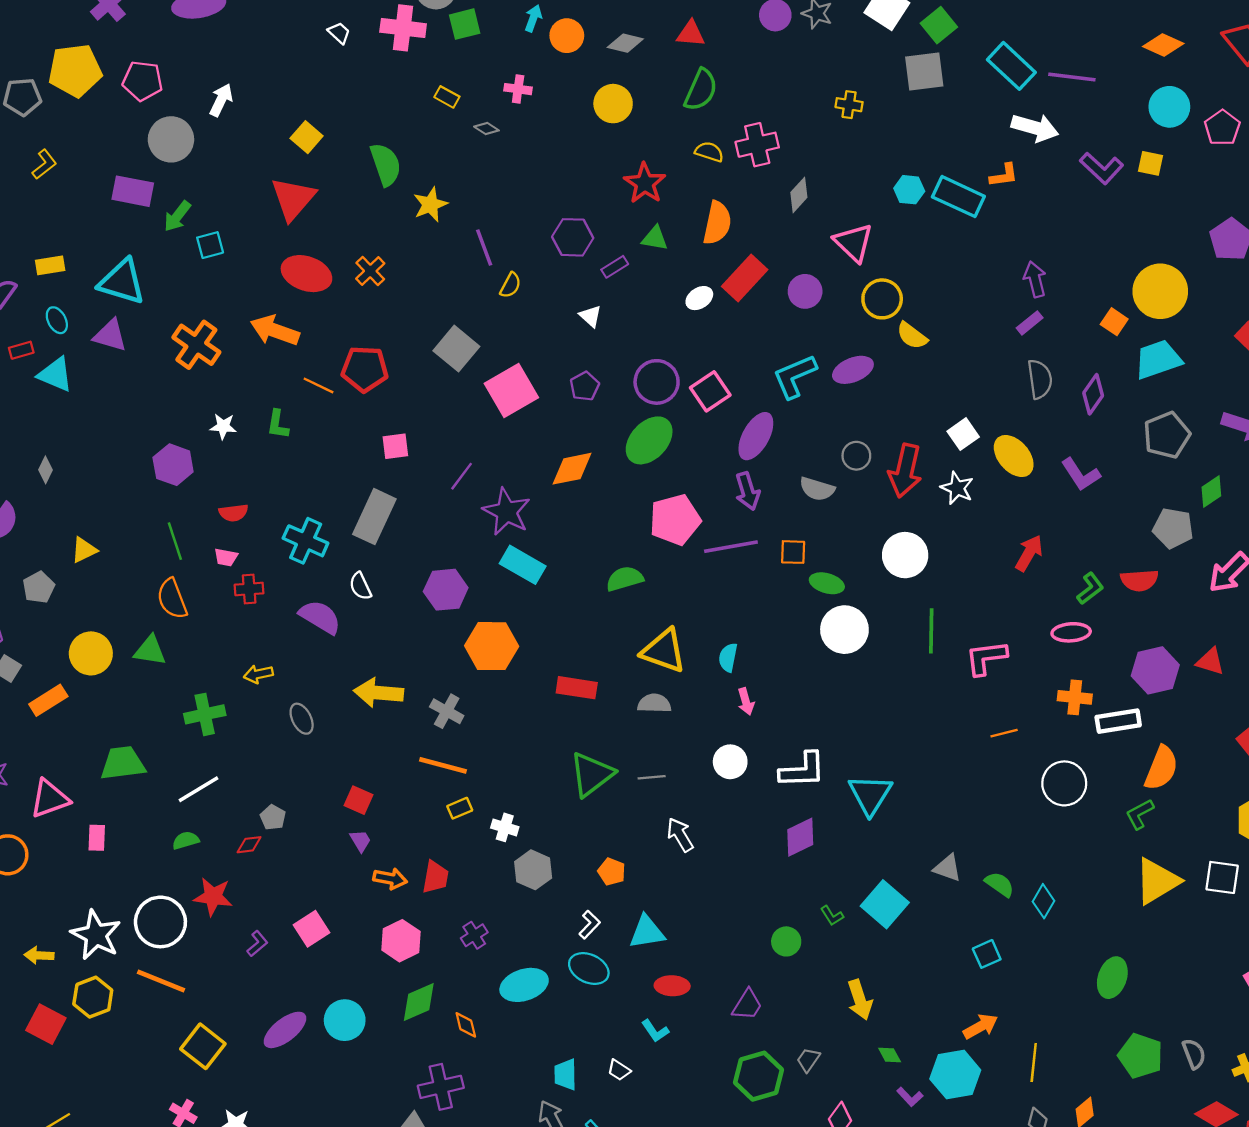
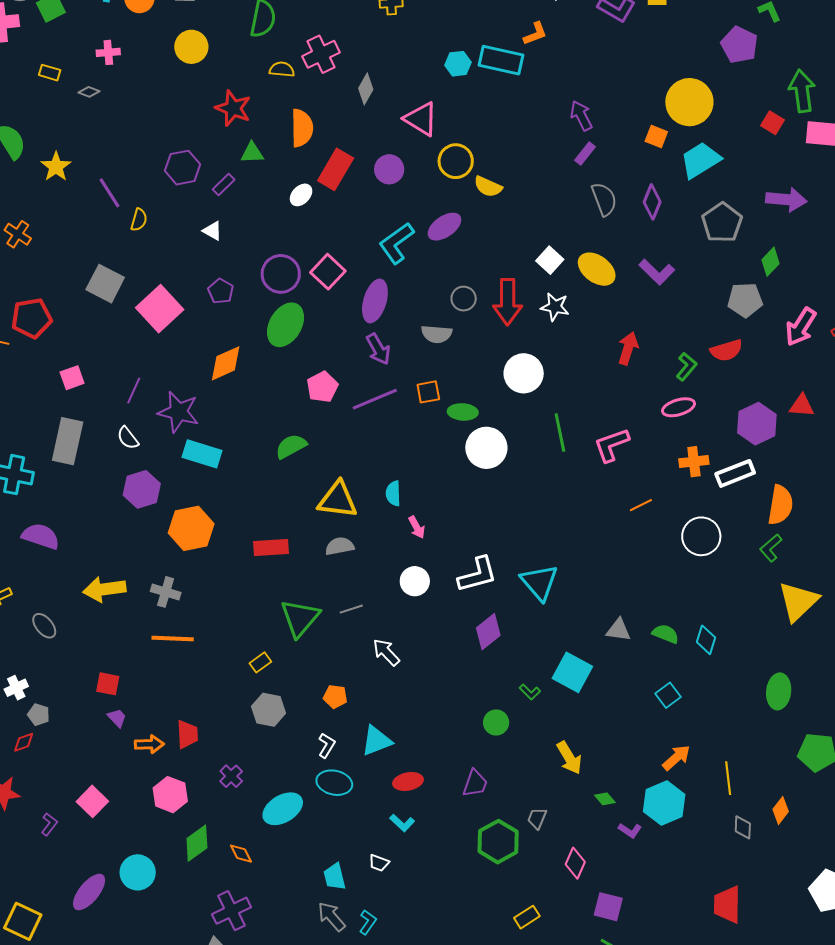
pink pentagon: (675, 520) -> (322, 387), size x0.7
white semicircle: (360, 586) -> (128, 438), moved
yellow rectangle: (460, 808) -> (260, 662), moved
white cross: (505, 827) -> (16, 688), moved, turned -30

